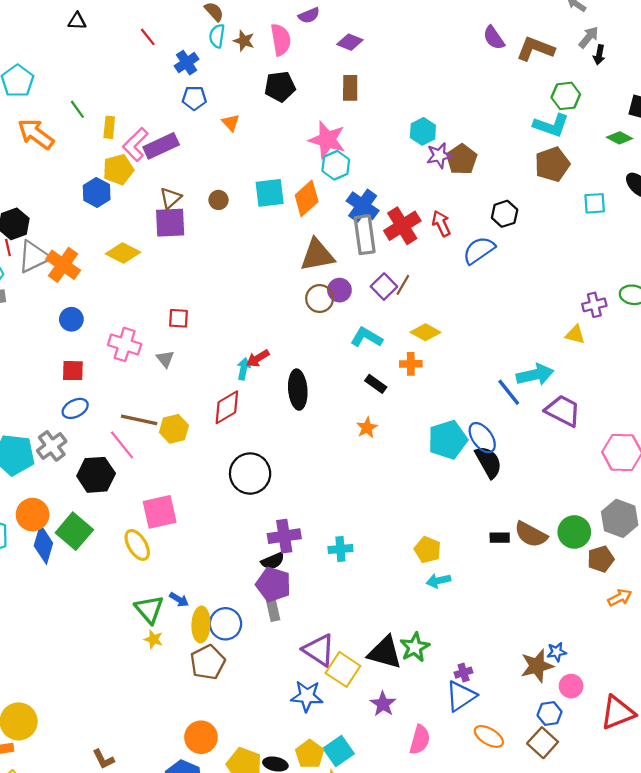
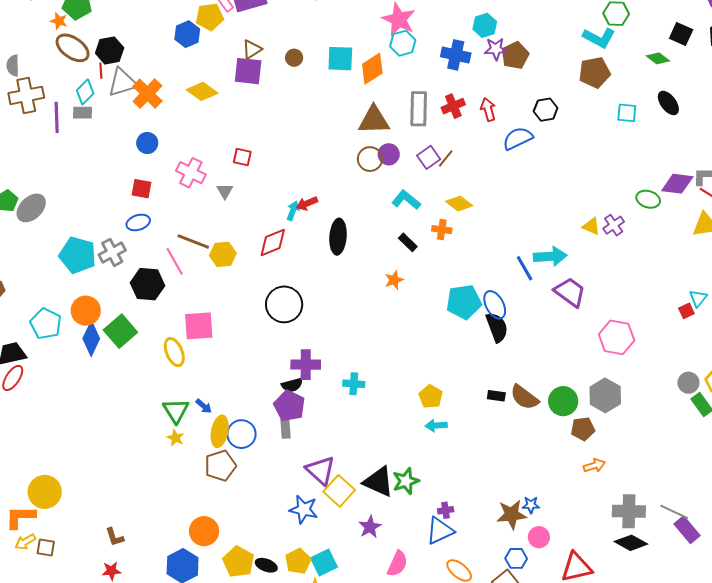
blue cross: (363, 206) -> (456, 55), moved, turned -32
red cross: (402, 226) -> (453, 106), size x0.7
purple cross: (594, 305) -> (614, 225), moved, turned -30

